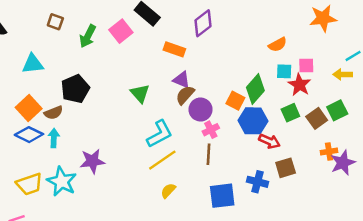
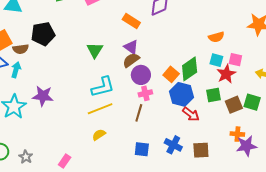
green square: (337, 110) -> (252, 102), turned 30
brown square: (286, 168) -> (201, 150), moved
blue square: (222, 196) -> (142, 149), size x0.7

